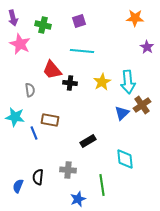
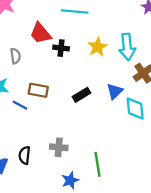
blue triangle: (122, 113) -> (115, 91), moved
blue line: (34, 133) -> (20, 105), turned -40
black rectangle: (88, 141) -> (82, 95), moved
cyan diamond: (125, 159) -> (135, 108), moved

